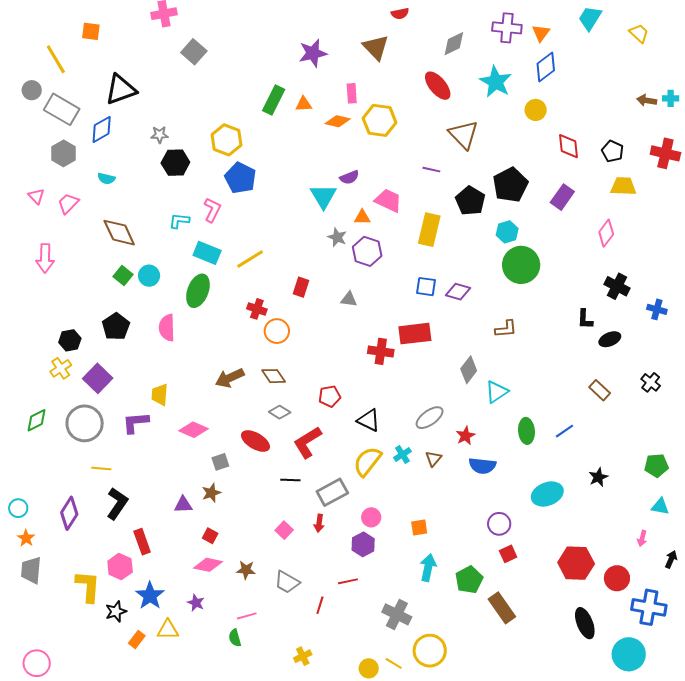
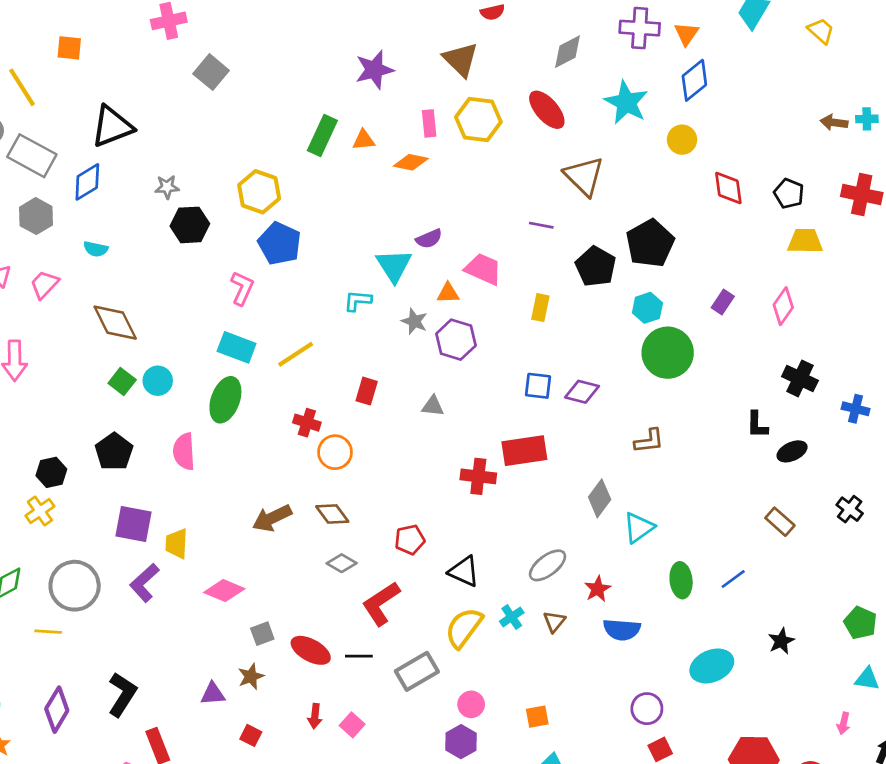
yellow hexagon: (380, 120) -> (478, 120), moved
purple rectangle: (562, 197) -> (723, 302), moved, size x0.7
cyan L-shape: (179, 221) -> (358, 301), moved
yellow rectangle: (429, 230) -> (540, 308), size x0.6
purple square: (98, 378) -> (134, 524), moved, turned -32
purple L-shape: (136, 423) -> (144, 583), turned -36
red ellipse: (255, 441) -> (311, 650), moved
green pentagon: (656, 465) -> (860, 623), turned 30
yellow line: (101, 468) -> (48, 632), moved
red arrow: (319, 523) -> (315, 716), moved

